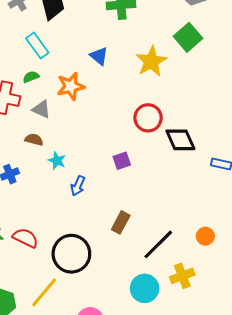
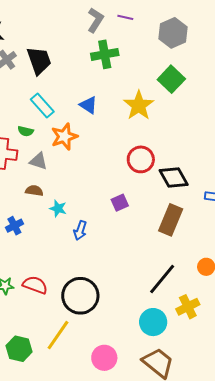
cyan rectangle: (37, 45) -> (42, 105), moved
green semicircle: (31, 77) -> (26, 131), turned -140
brown rectangle: (121, 222) -> (171, 220), moved, size x1.4

